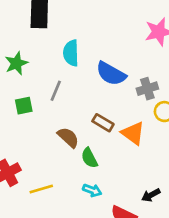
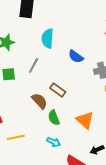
blue semicircle: (111, 74) -> (76, 57), size x0.7
brown rectangle: (103, 123) -> (58, 90), moved
orange triangle: (133, 133) -> (85, 120), moved

